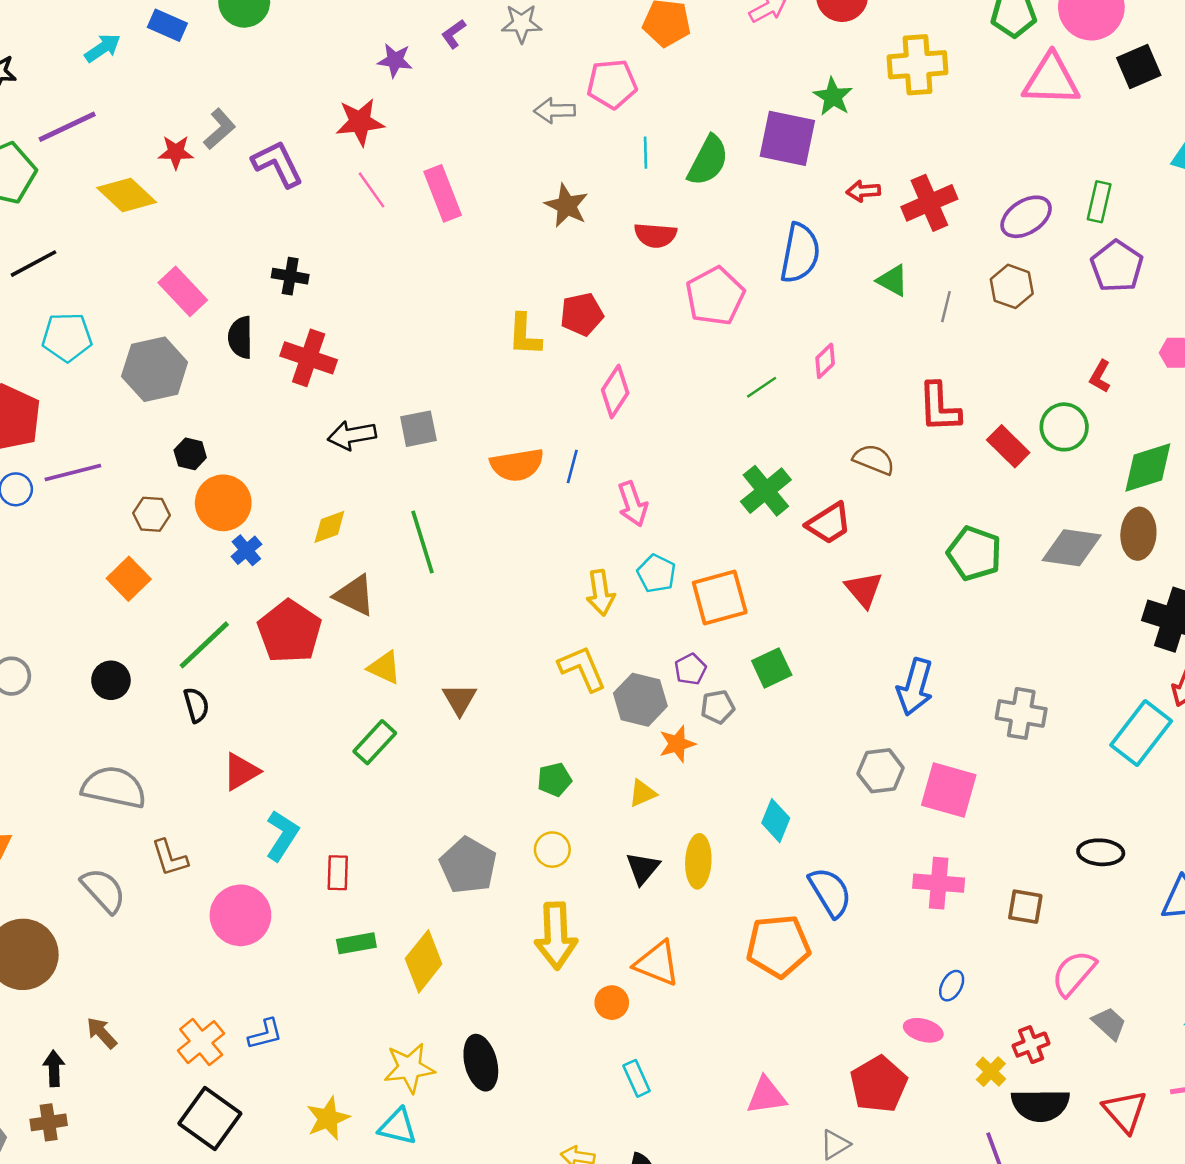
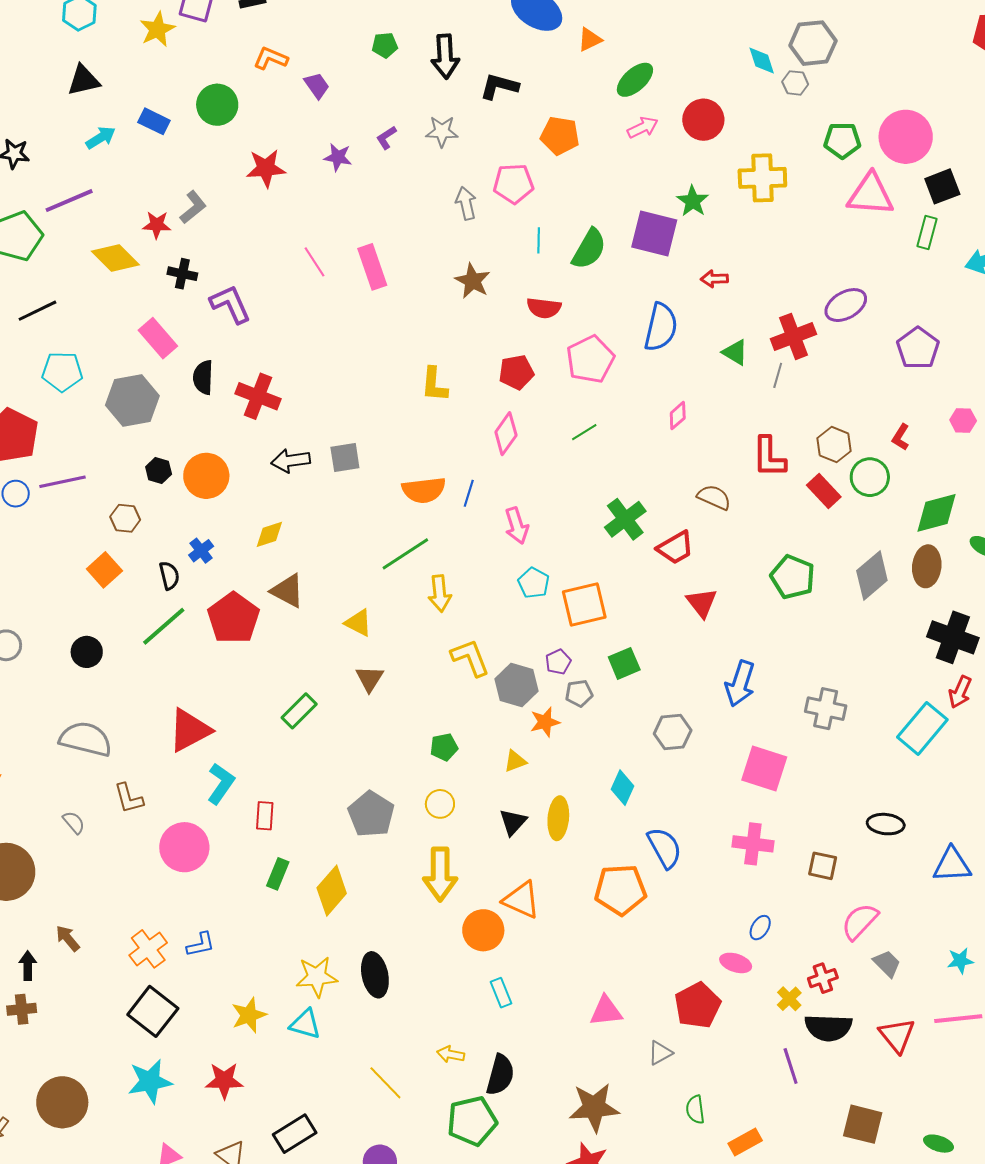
gray arrow: (555, 111) -> (466, 203), turned 76
red star: (360, 122) -> (266, 168), moved
purple L-shape: (278, 164) -> (230, 304), moved
green rectangle: (1099, 202) -> (927, 233), moved
red cross: (929, 203) -> (793, 336), moved
black cross: (290, 276) -> (182, 274), moved
brown hexagon: (1012, 286) -> (834, 445), moved
red pentagon: (582, 314) -> (516, 372), moved
green line: (762, 387) -> (584, 432), moved
orange circle: (223, 503) -> (206, 476), moved
green line: (422, 542) -> (405, 554), moved, turned 72
gray diamond: (1072, 548) -> (872, 576), turned -51
yellow arrow: (601, 593) -> (440, 593), moved
yellow triangle: (384, 667) -> (358, 623), moved
black semicircle: (196, 705) -> (169, 575), moved
red triangle: (241, 771) -> (190, 730), size x1.4
gray hexagon: (881, 771) -> (673, 732), moved
gray semicircle: (103, 890) -> (74, 822), size x0.6
green rectangle: (356, 943) -> (278, 874), turned -60
orange circle: (612, 1003) -> (483, 930), size x1.5

